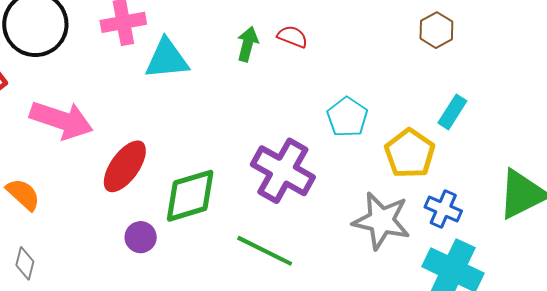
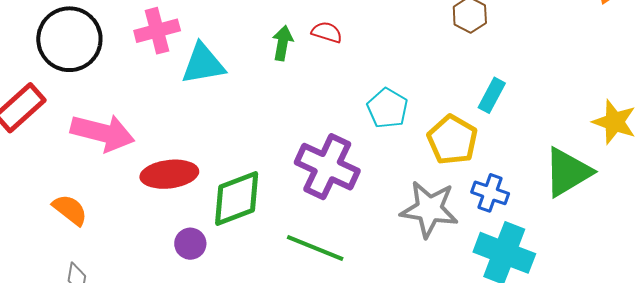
red ellipse: (125, 166) -> (169, 174), turned 52

